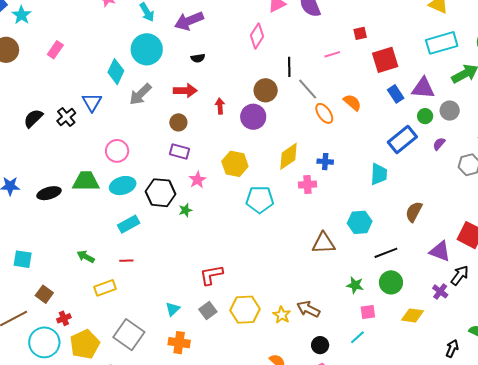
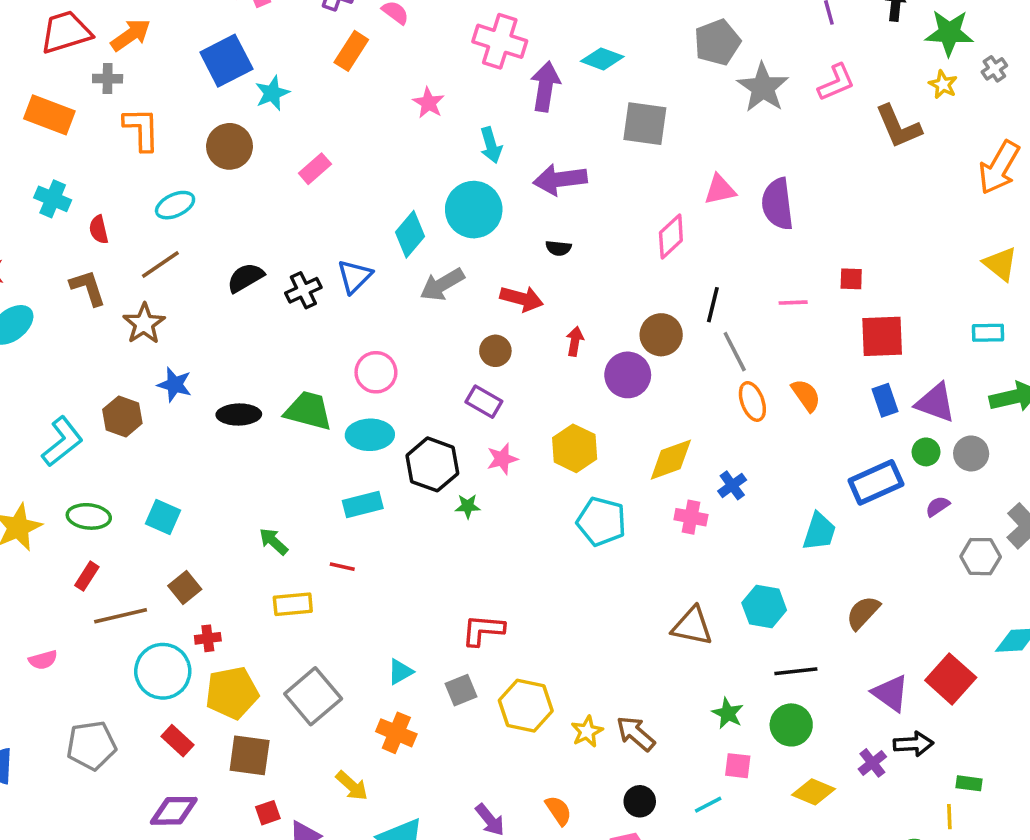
cyan rectangle: (442, 43) -> (988, 333), size x0.6
blue cross: (325, 162) -> (732, 485), turned 35
black arrow: (460, 275) -> (913, 744), turned 35

